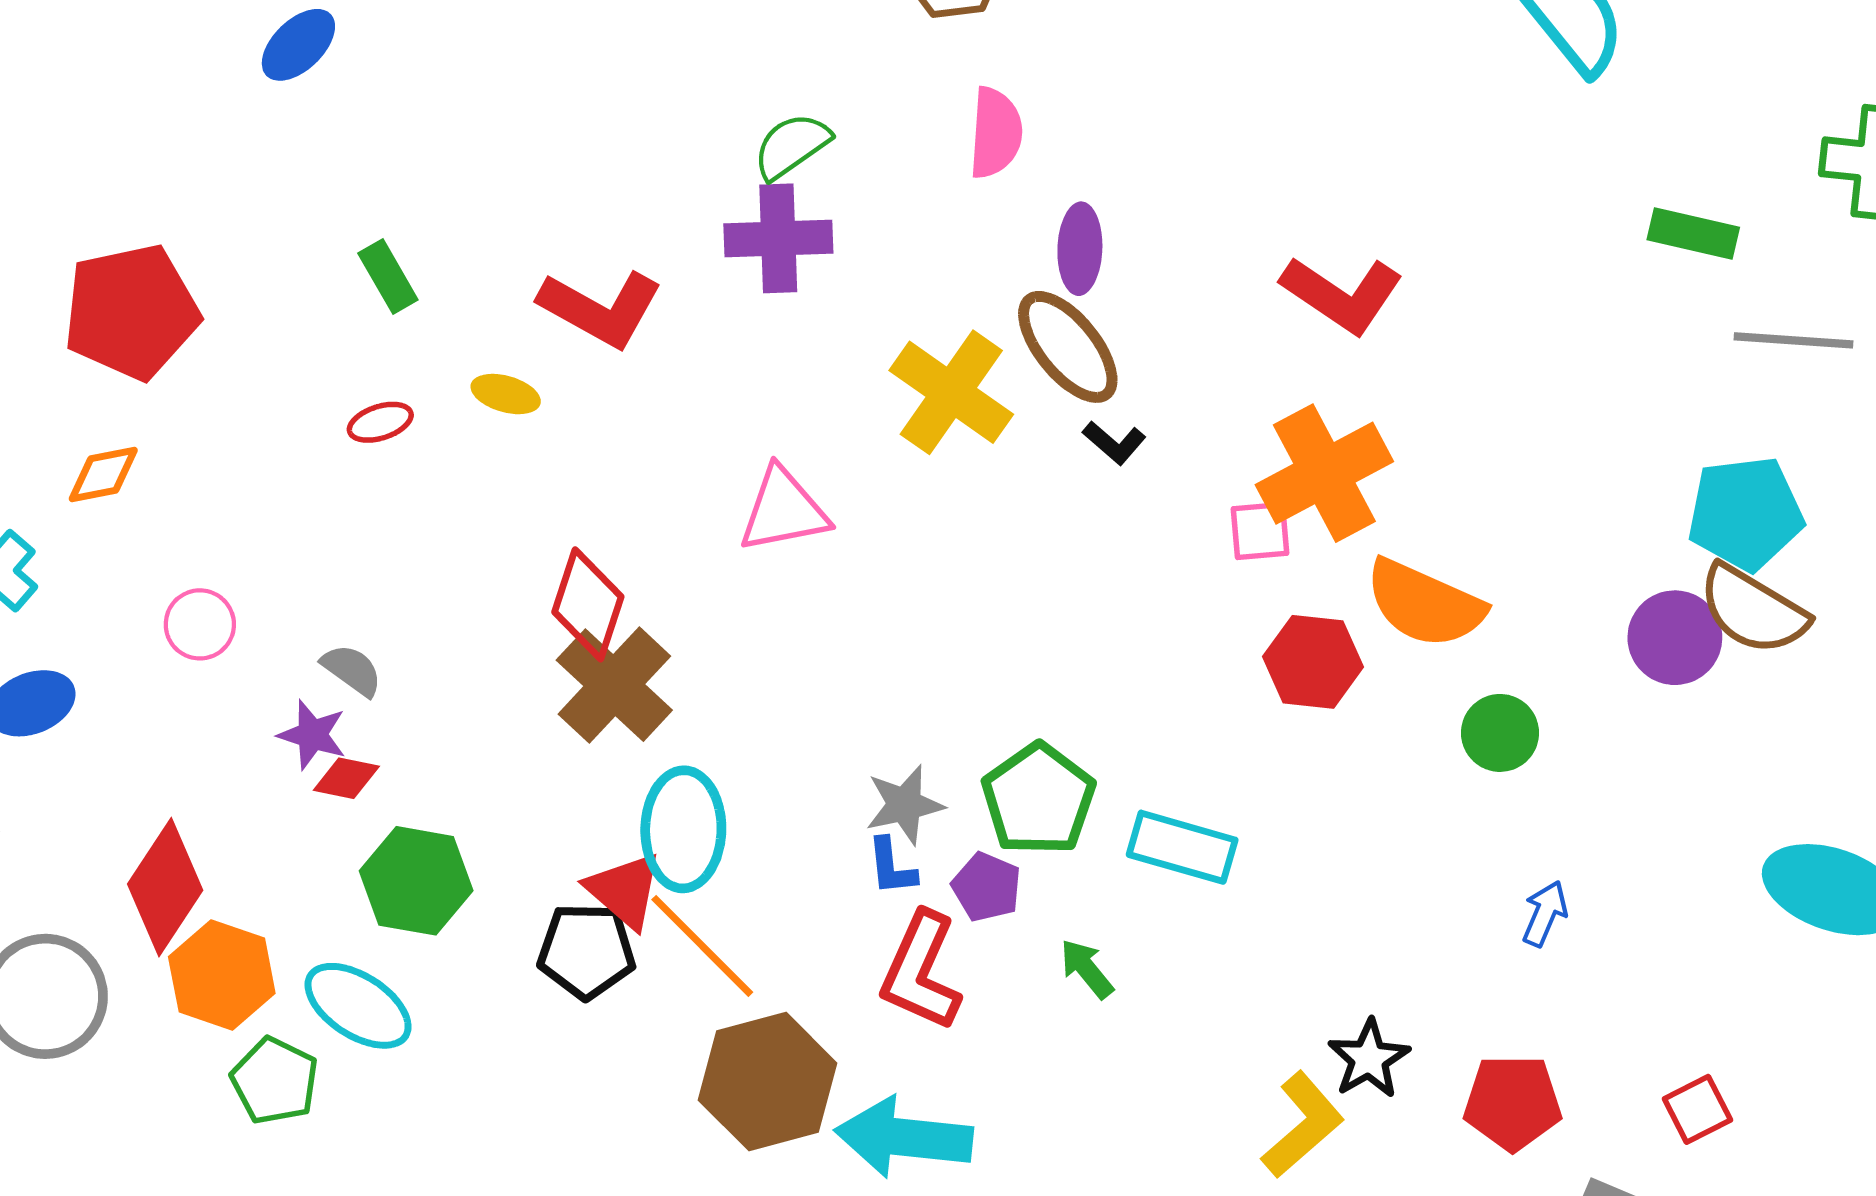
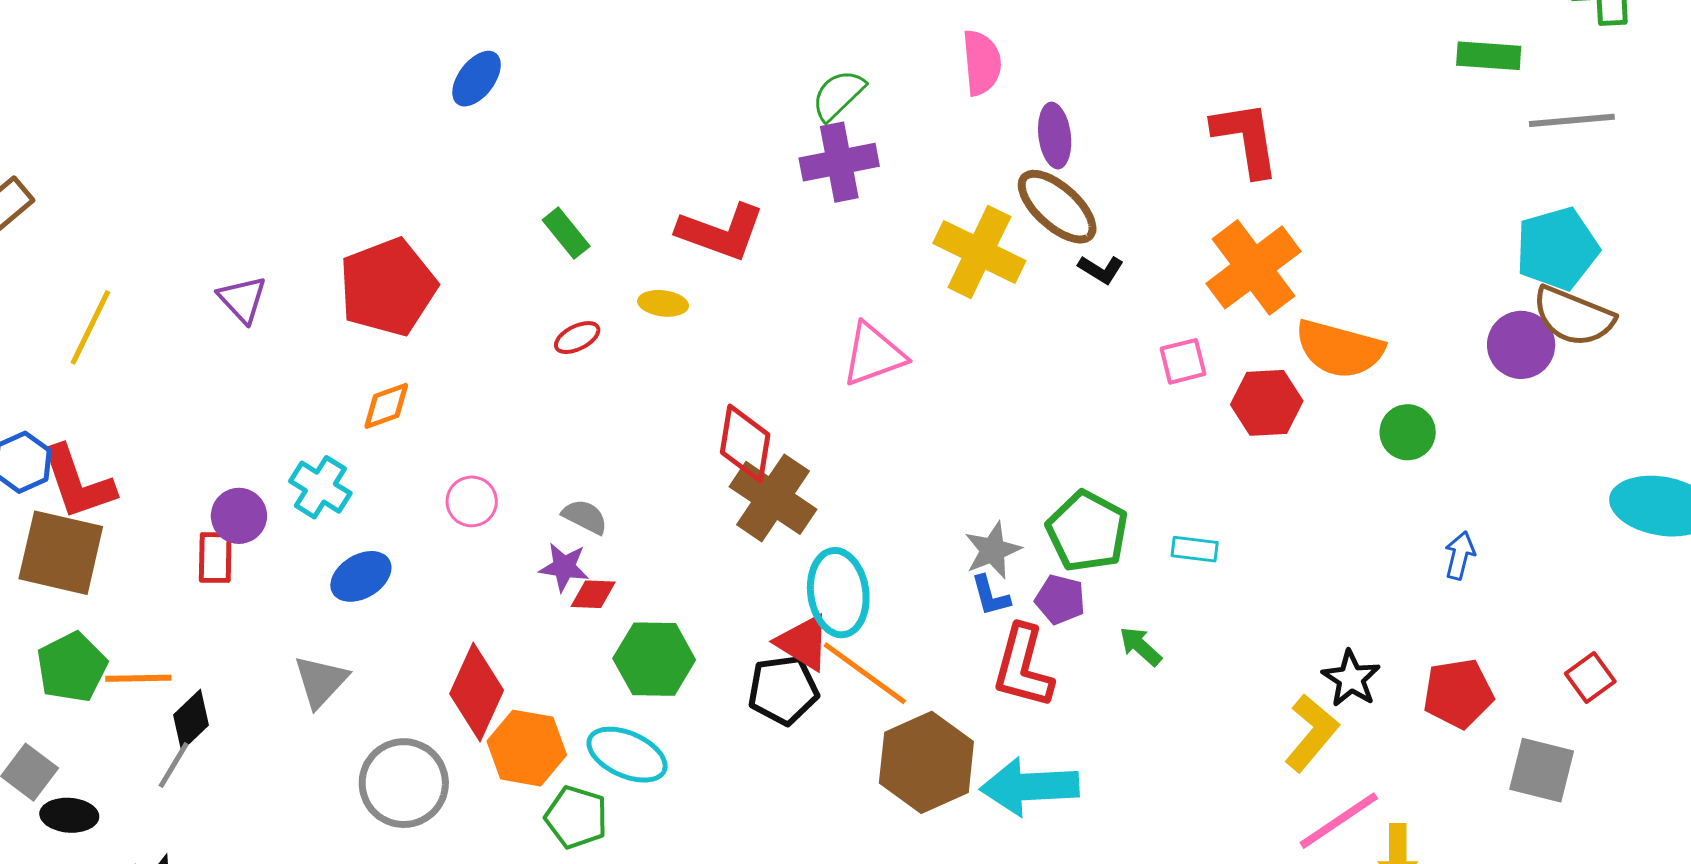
red L-shape: (1342, 294) -> (1246, 139), turned -124
pink square: (1260, 531) -> (1183, 361), moved
cyan rectangle: (1182, 847) -> (1195, 549), size x0.6

